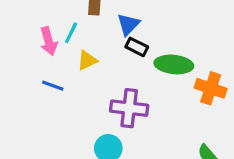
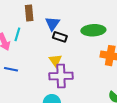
yellow triangle: (87, 60) -> (55, 60), moved, turned -32
green ellipse: (174, 64) -> (93, 30), moved

